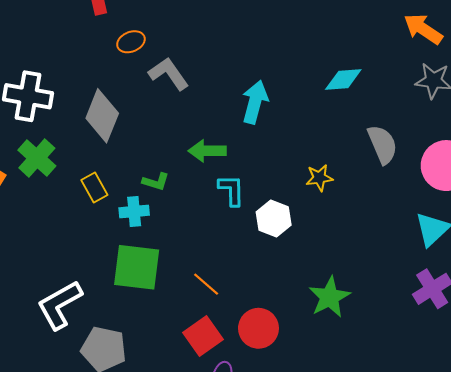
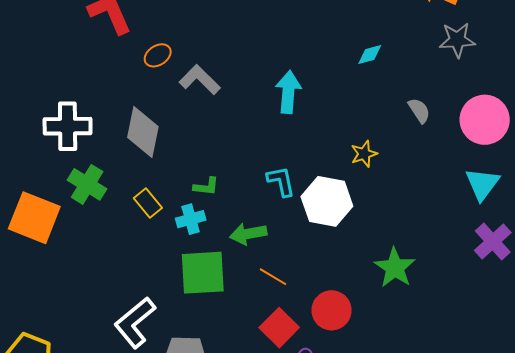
cyan diamond: (343, 79) -> (370, 54), size x0.7
gray semicircle: (382, 144) -> (419, 110), size x0.7
green arrow: (207, 151) -> (248, 234), moved
white hexagon: (274, 219) -> (327, 201), size x1.4

